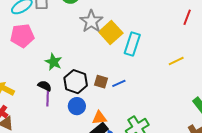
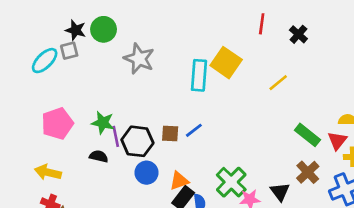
yellow square: (111, 33) -> (226, 63), moved
pink pentagon: (22, 36) -> (57, 124), moved
yellow line: (176, 61) -> (278, 83), moved
purple line: (48, 98) -> (116, 136), moved

